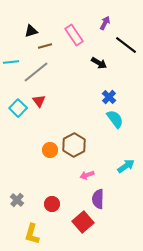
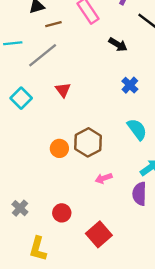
red triangle: (39, 101) -> (63, 90), moved
cyan semicircle: (115, 119) -> (137, 129), moved
purple semicircle: (98, 199) -> (139, 194), moved

